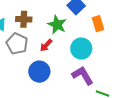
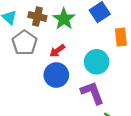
green star: (57, 25) -> (64, 19), moved
blue circle: (39, 72) -> (56, 75), moved

